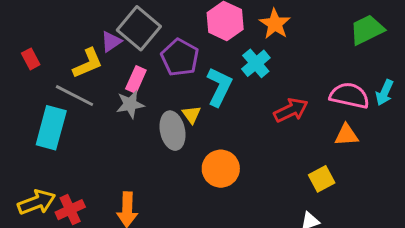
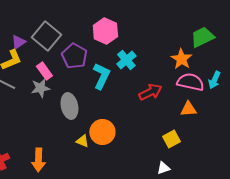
orange star: (275, 24) -> (181, 59), moved
purple triangle: (111, 41) -> (18, 42), moved
pink rectangle: (136, 79) -> (44, 71), turned -60
yellow triangle: (192, 115) -> (82, 141), moved, turned -32

